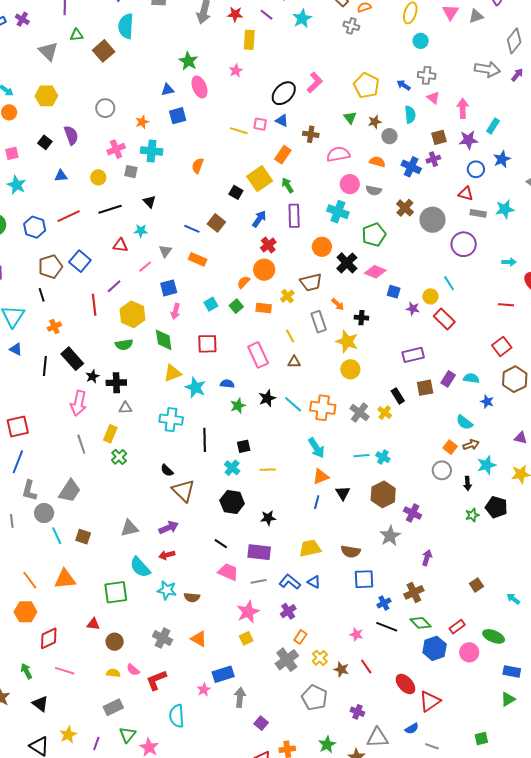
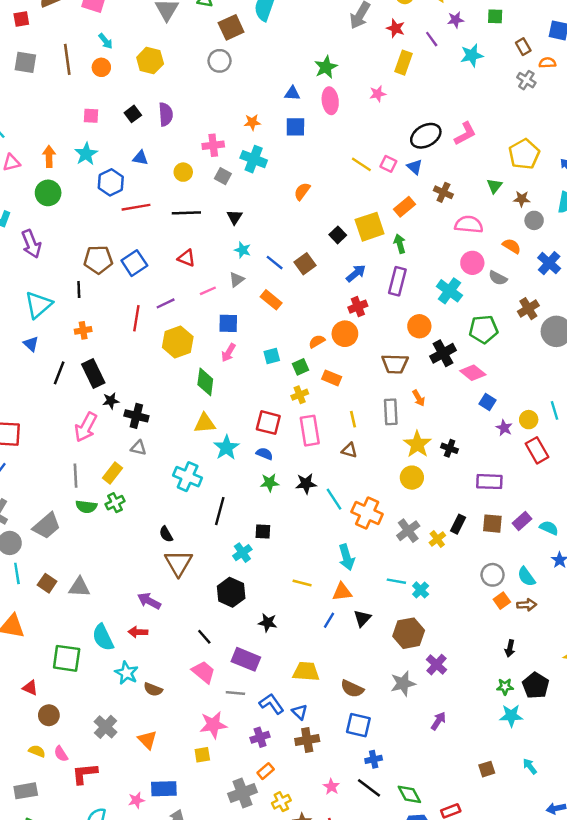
gray circle: (105, 108) -> (220, 61), moved
blue hexagon: (35, 227) -> (111, 182), moved
cyan star: (141, 231) -> (243, 250), moved
yellow cross: (287, 296) -> (300, 395), moved
black cross: (361, 318) -> (450, 448), moved
red square: (207, 344) -> (268, 423), moved
green semicircle: (124, 345) -> (86, 507), moved
black rectangle: (398, 396) -> (458, 524), turned 42
cyan star: (487, 465) -> (511, 716), moved
yellow line: (268, 470) -> (302, 583), moved
gray circle: (442, 470) -> (493, 575), moved
gray triangle: (129, 528) -> (79, 587), moved
purple arrow: (169, 528) -> (149, 601), turned -144
brown cross: (414, 592) -> (307, 740), moved
cyan arrow: (513, 599) -> (530, 766), moved

